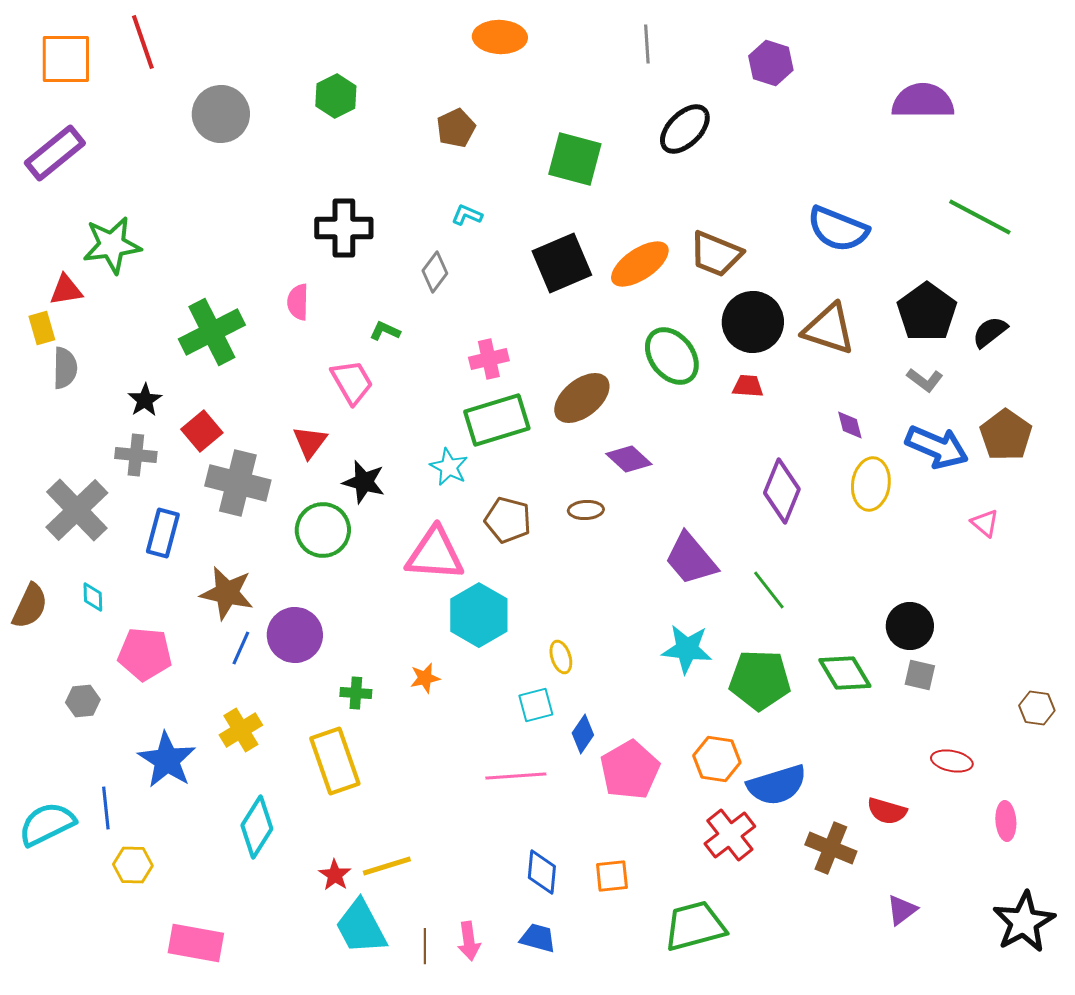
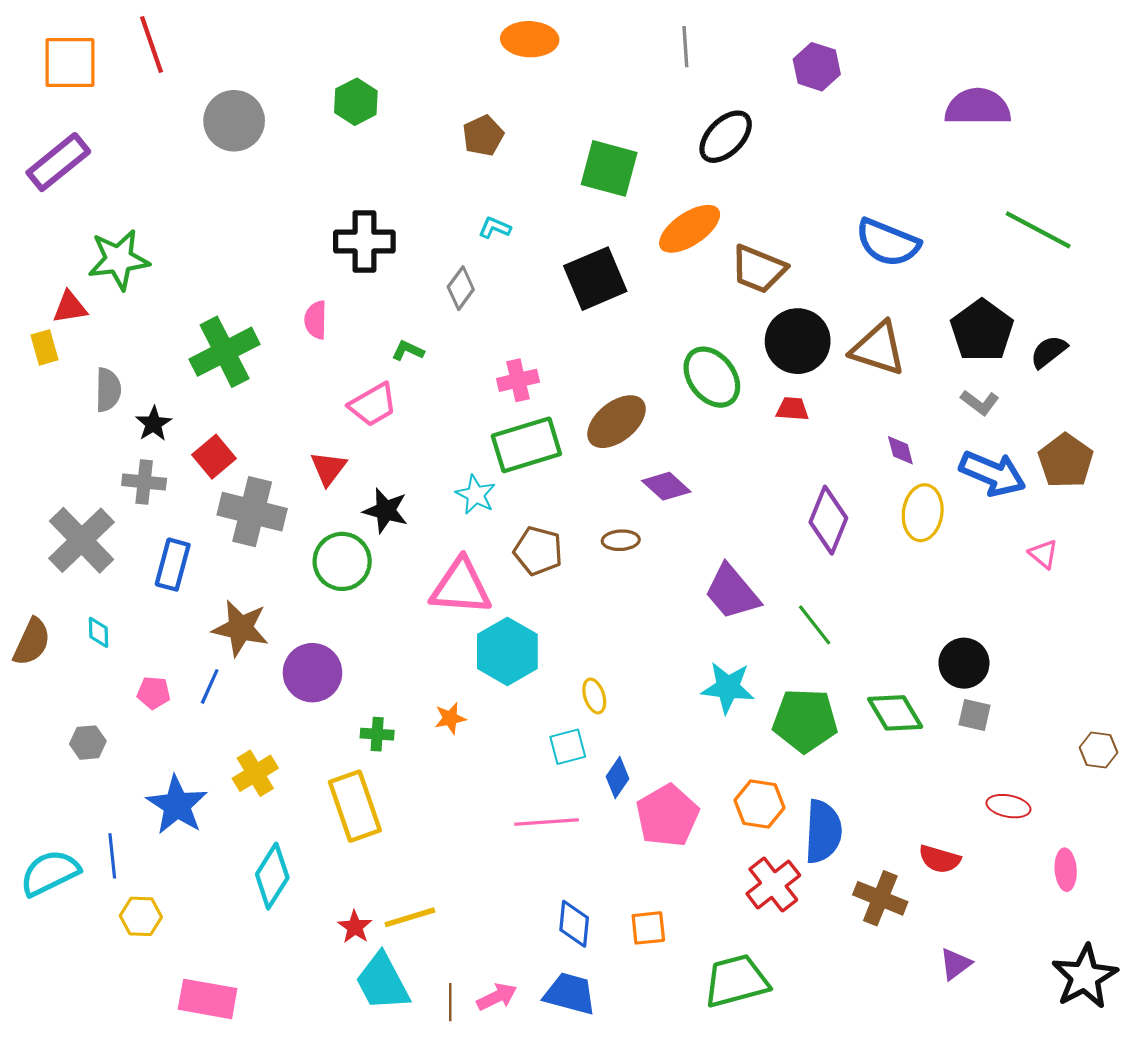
orange ellipse: (640, 264) -> (690, 229), moved
gray semicircle: (65, 368) -> (108, 390), moved
pink trapezoid: (352, 382) -> (373, 405), turned 90
blue line: (241, 648) -> (210, 686), moved
pink pentagon: (145, 654) -> (154, 693), size x0.6
blue semicircle: (777, 785) -> (823, 832), turned -70
blue trapezoid: (538, 938) -> (570, 994), size x1.4
pink arrow: (469, 941) -> (497, 997), turned -108

